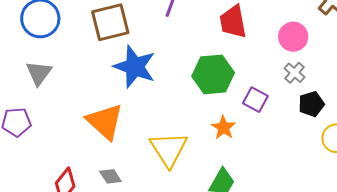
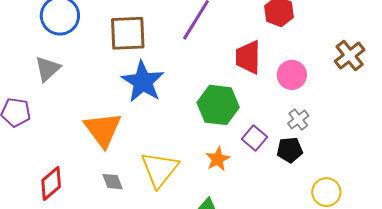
pink circle: (293, 37) -> (292, 75), moved
black pentagon: (311, 104) -> (290, 150), moved
gray diamond: (110, 176) -> (113, 182), moved

